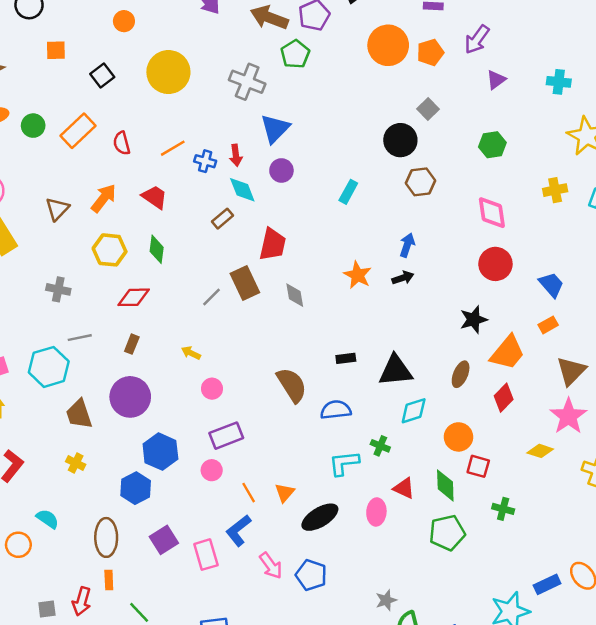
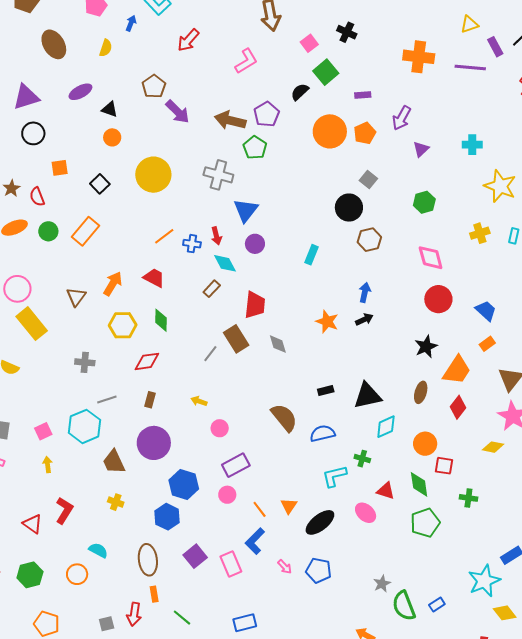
red semicircle: (122, 143) -> (37, 197), moved
pink ellipse: (376, 512) -> (366, 513), turned -45
pink arrow: (271, 566) -> (285, 567), size x0.7

